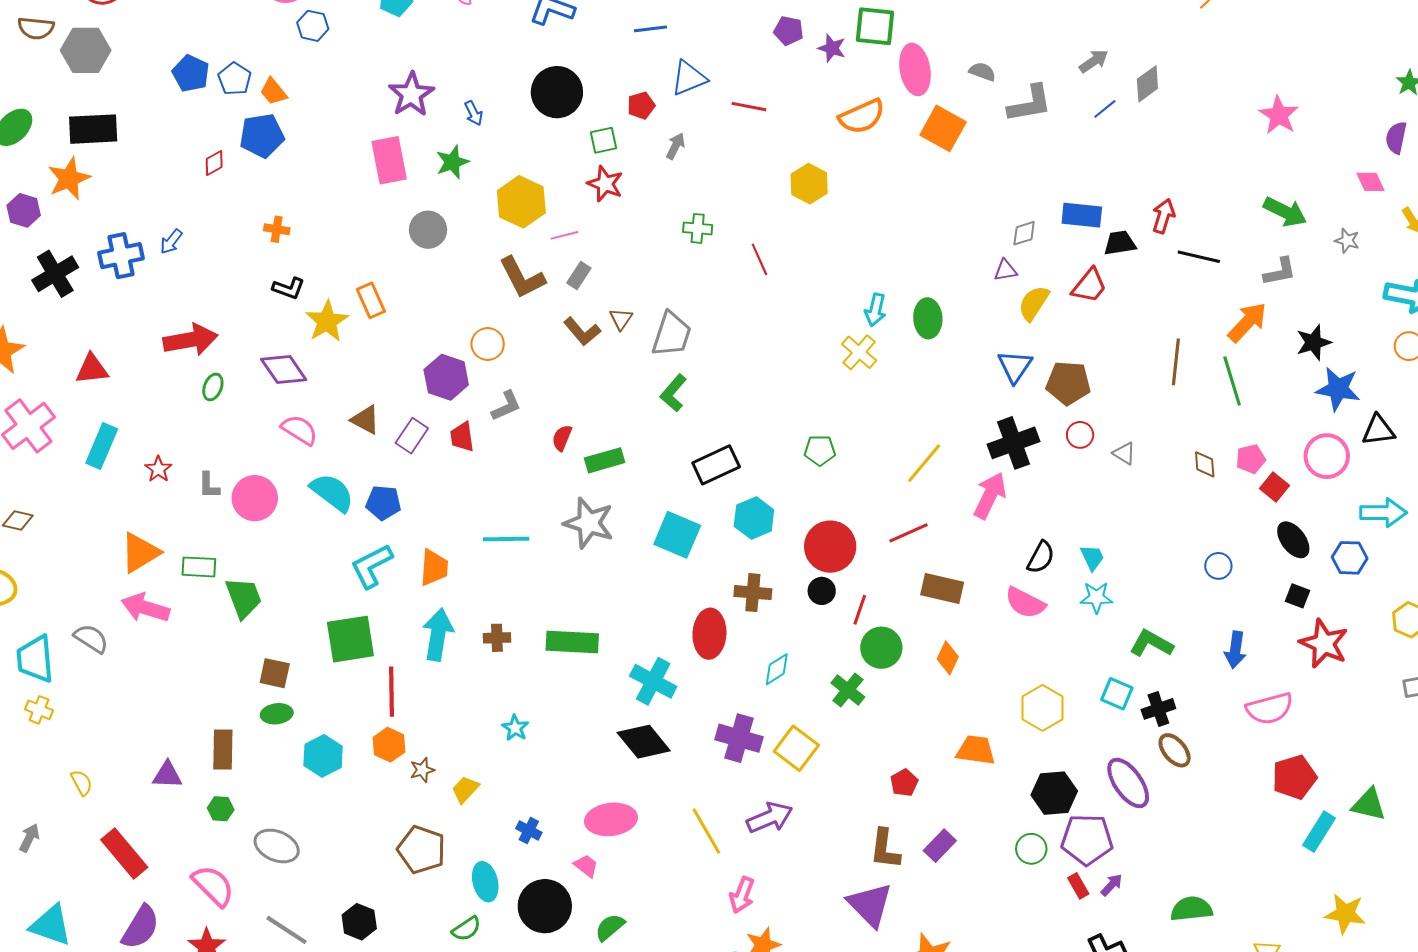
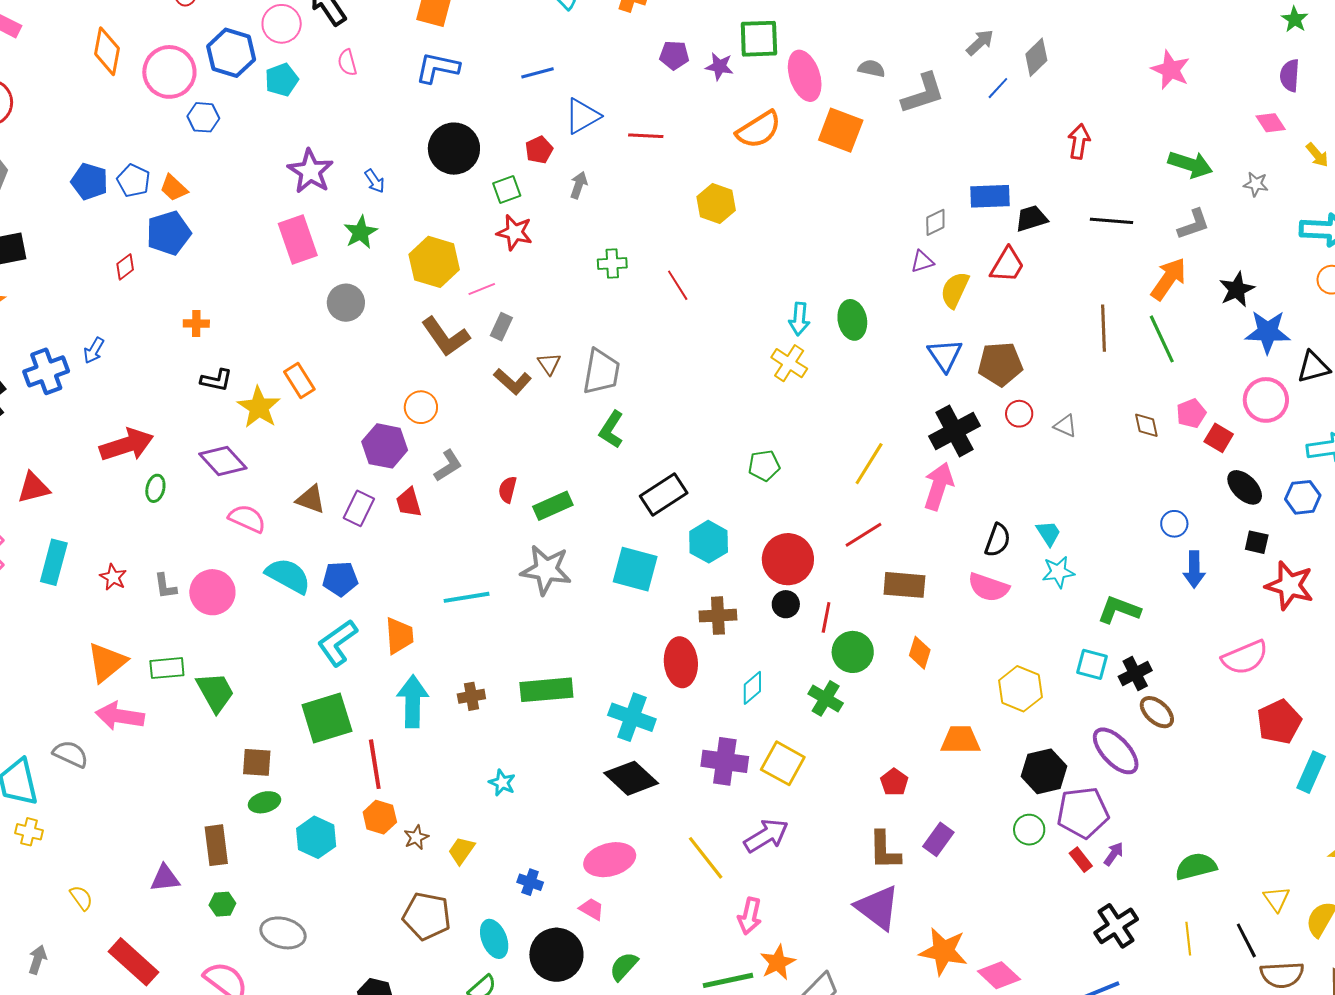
red arrow: (1163, 216) -> (1079, 142), moved
blue arrow: (1235, 650) -> (1194, 569), moved

